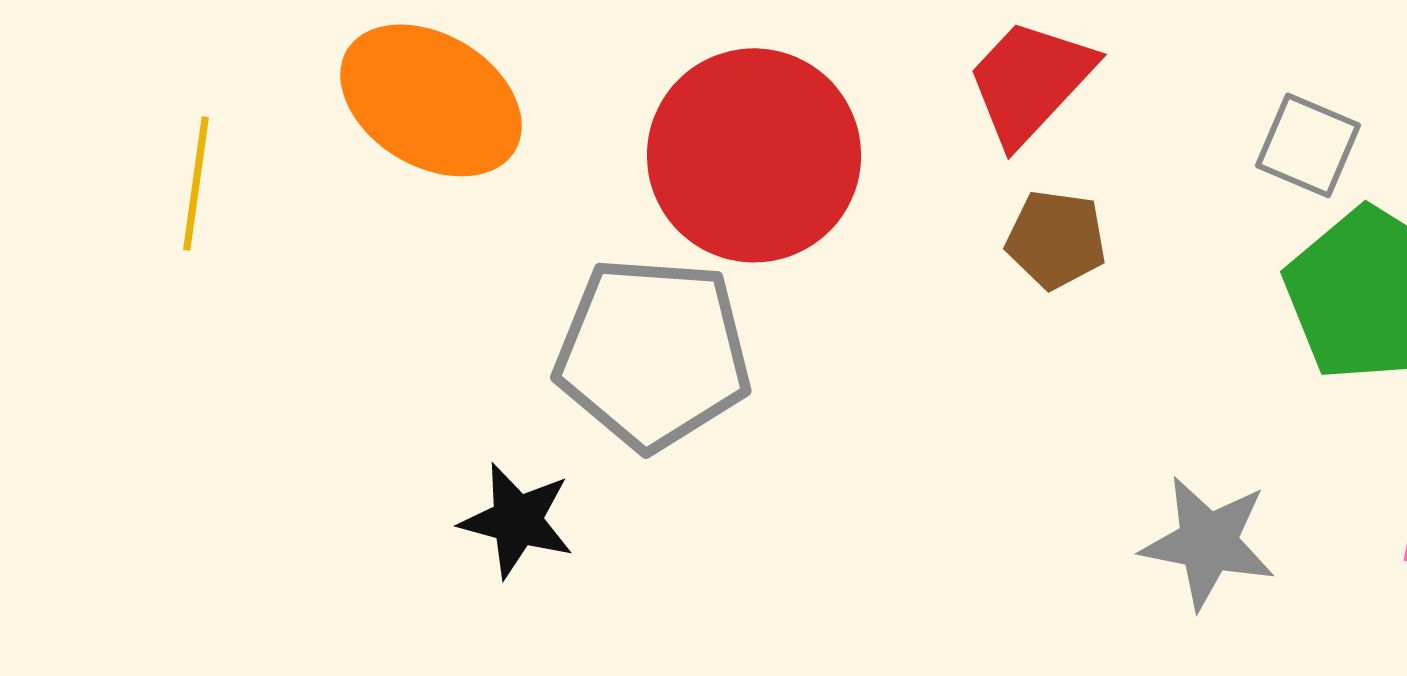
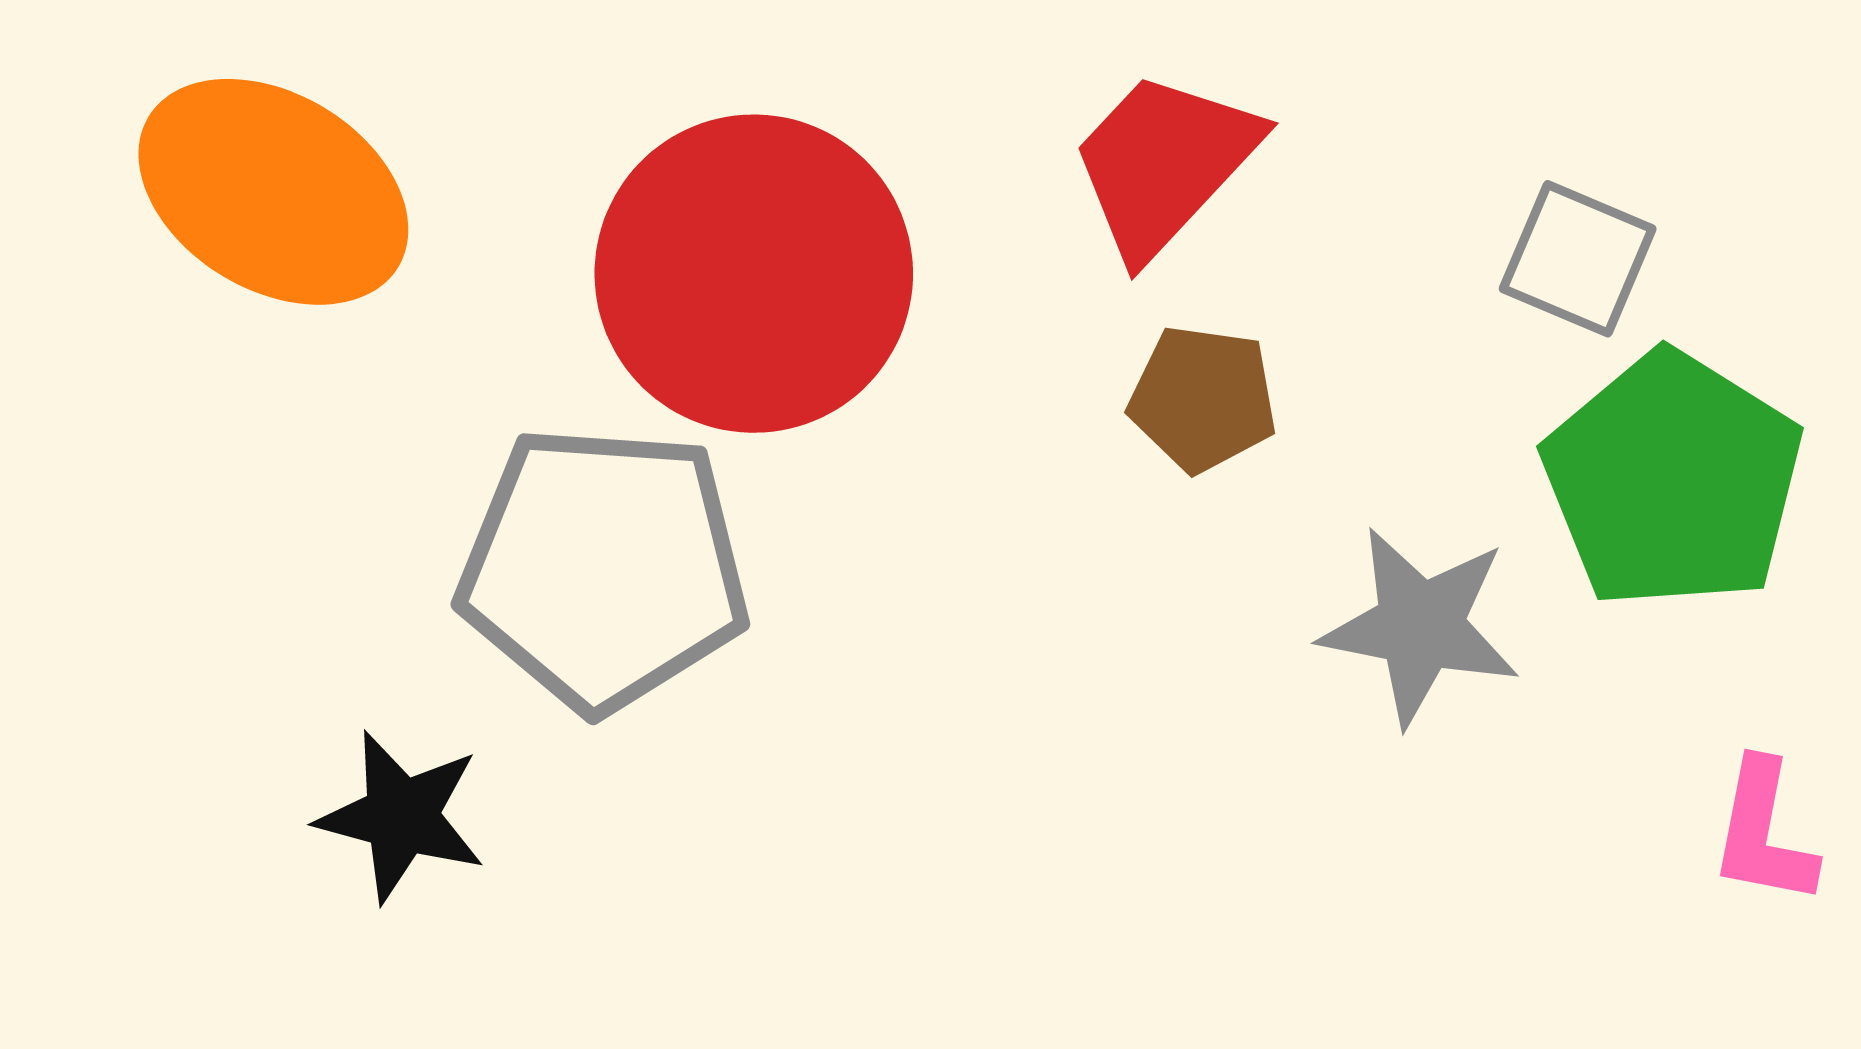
gray star: (1208, 542) -> (1420, 626), moved

